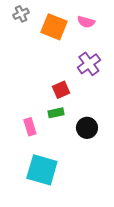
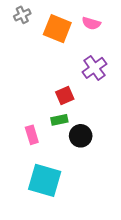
black circle: (87, 128) -> (81, 136), moved

